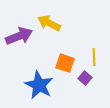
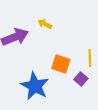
yellow arrow: (49, 23) -> (45, 24), size x0.6

